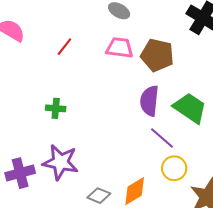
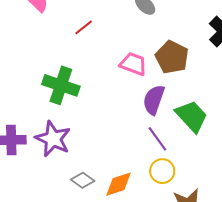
pink trapezoid: (120, 48) -> (133, 64), moved
green cross: (56, 108) -> (61, 85), size x1.8

